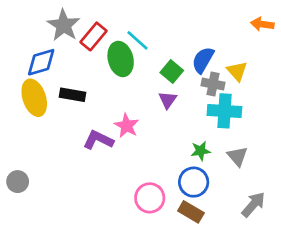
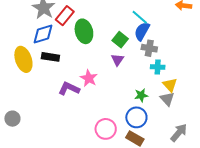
cyan line: (138, 40) -> (140, 17), moved
blue diamond: (41, 62) -> (43, 34), moved
yellow triangle: (237, 71) -> (170, 85), moved
cyan cross: (224, 111) -> (158, 67), size x0.6

